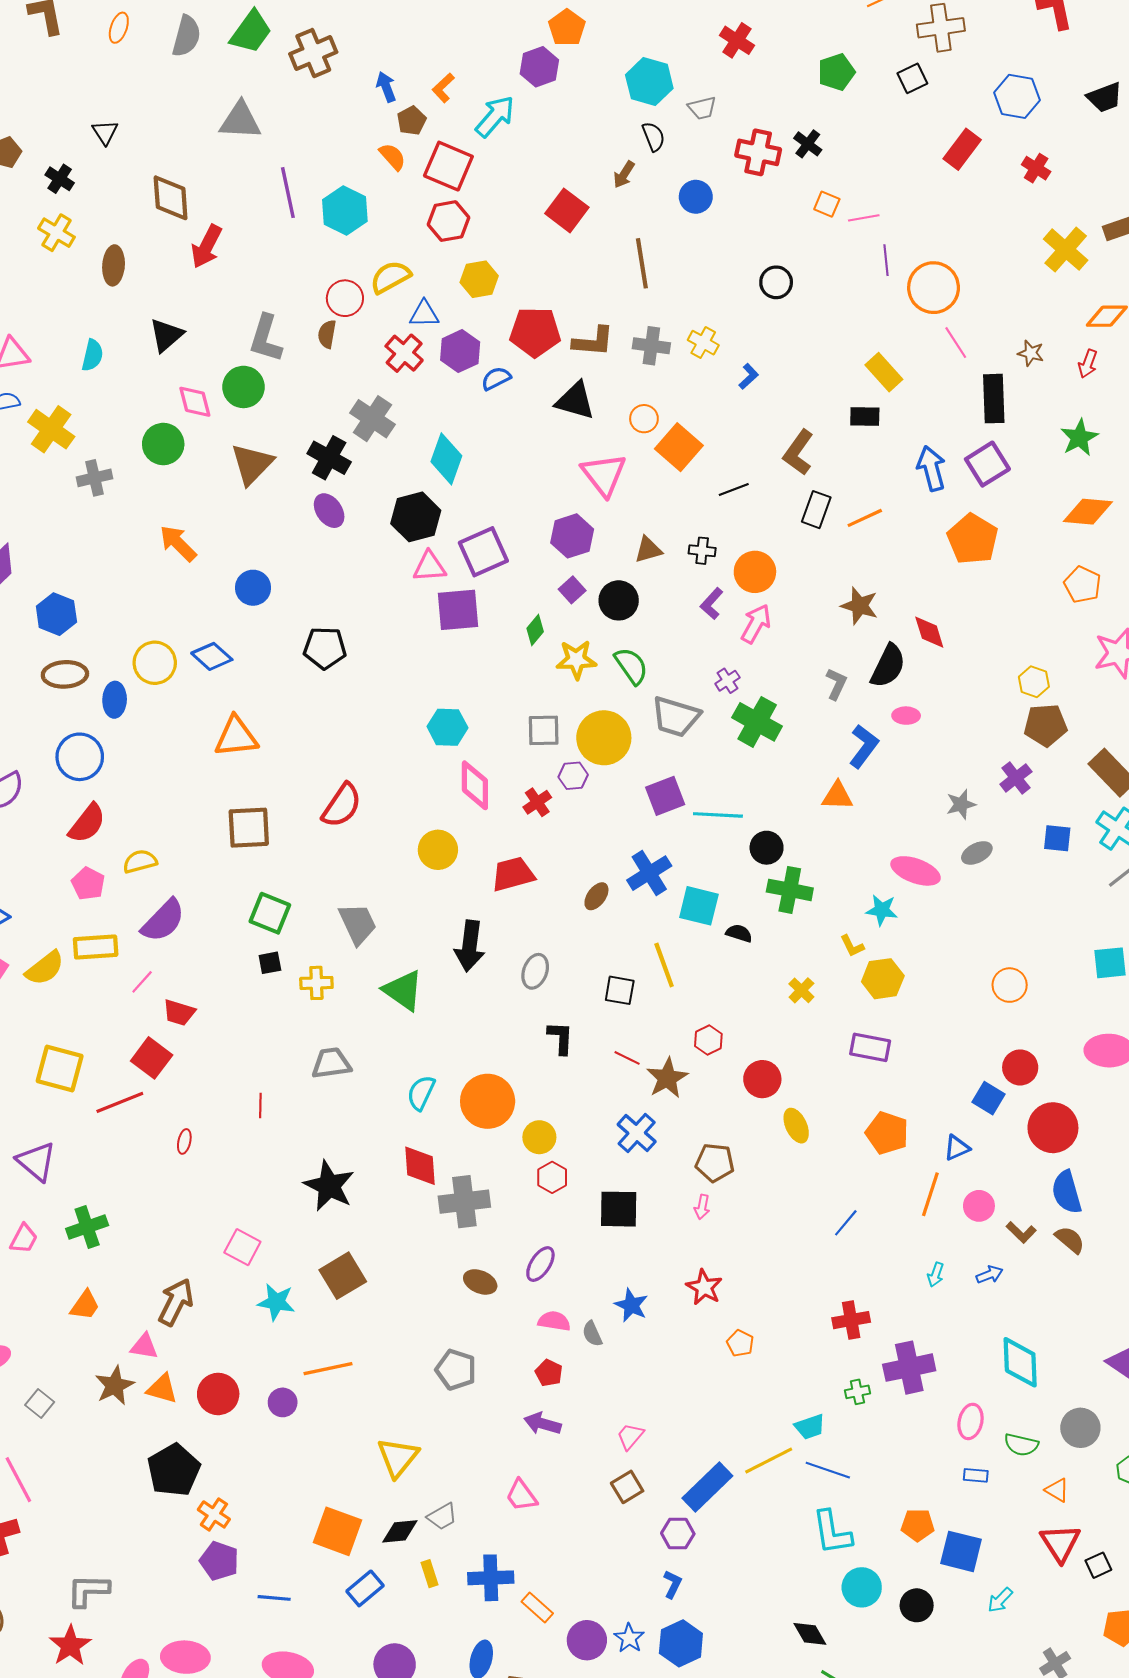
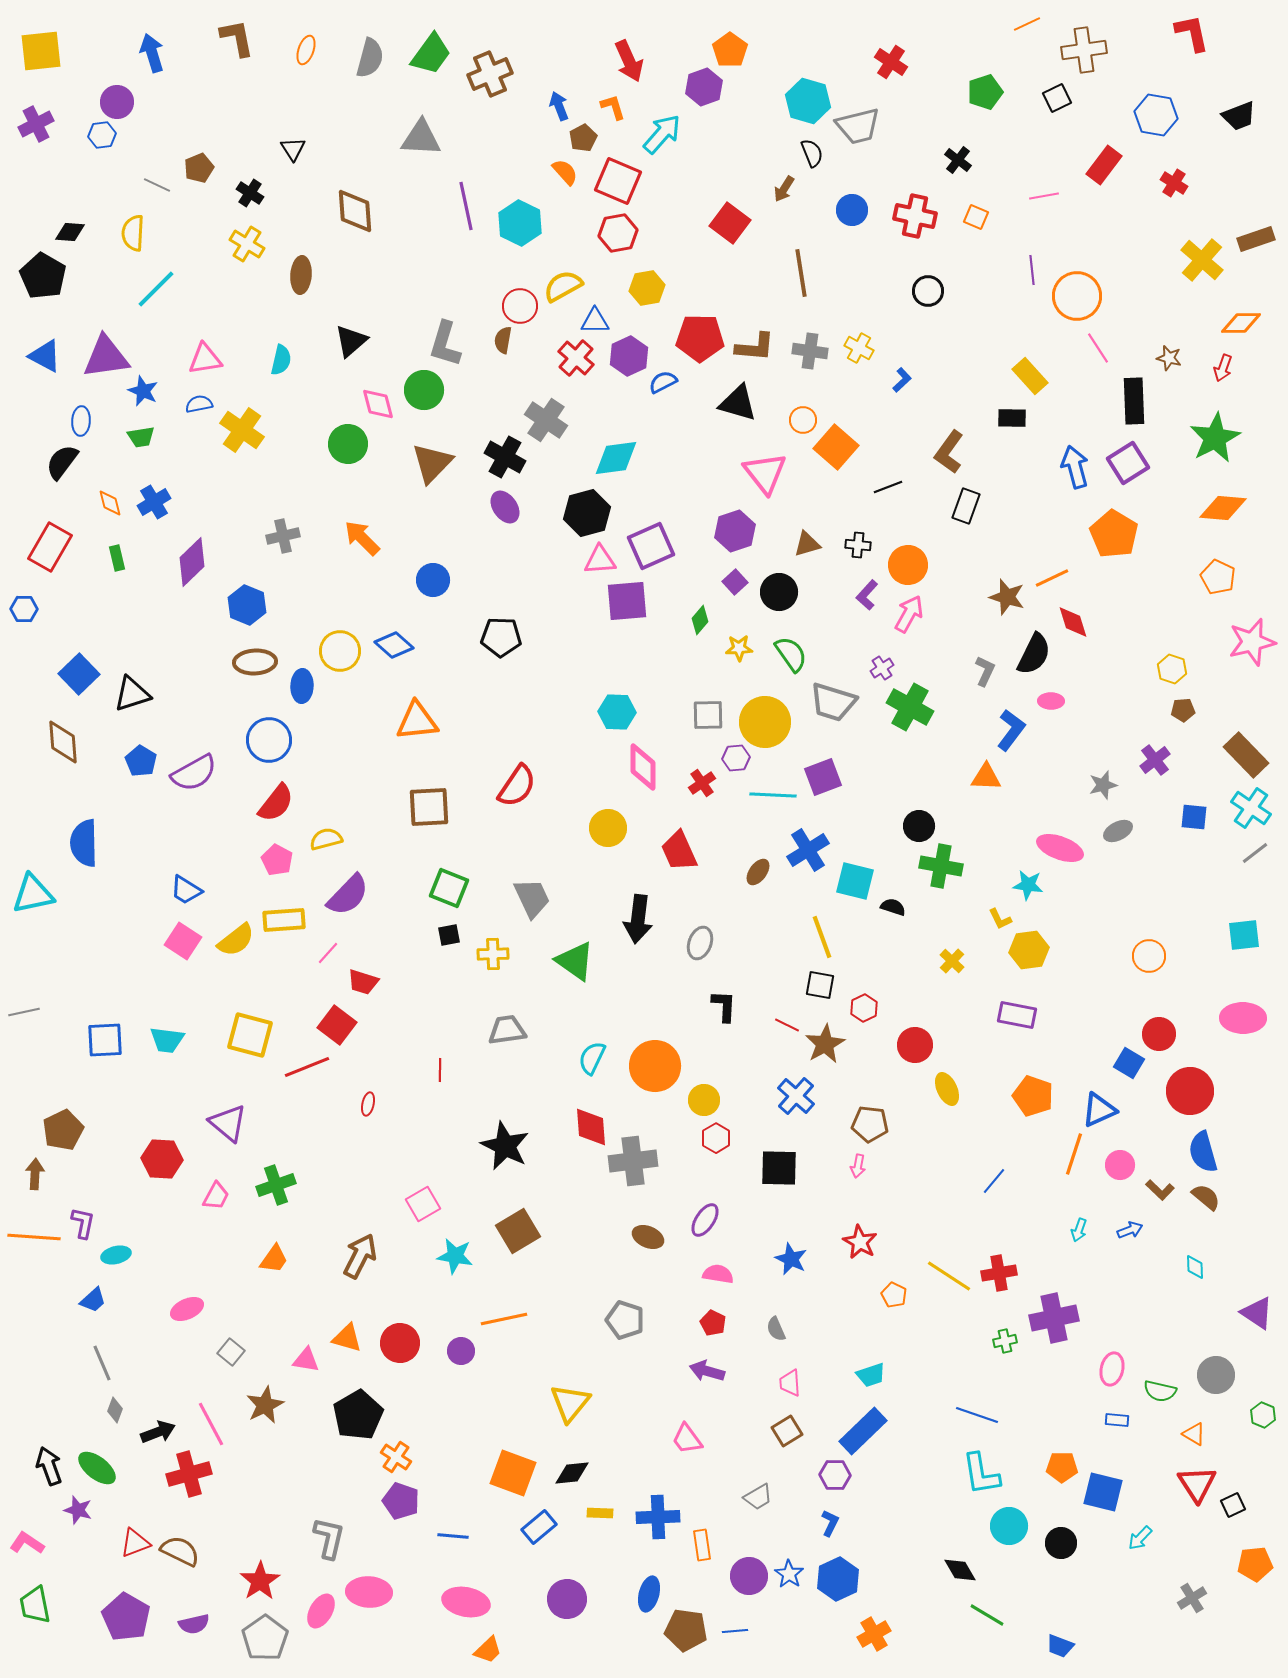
orange L-shape: (443, 88) -> (613, 107), turned 116
gray trapezoid: (702, 108) -> (858, 126), size x1.6
red cross: (758, 152) -> (915, 216), moved
pink line: (864, 218) -> (1044, 196), moved
red arrow: (207, 246) -> (629, 61), moved, turned -51
green star: (1079, 438) -> (1215, 438), size x1.4
cyan diamond: (446, 459) -> (616, 458), turned 63
gray cross: (95, 478) -> (283, 536), moved
orange line: (865, 518) -> (1052, 578), moved
yellow star: (576, 660) -> (739, 648), size x0.7
brown pentagon: (1046, 725) -> (1183, 710), size x0.6
cyan line: (718, 815) -> (773, 795), moved
red trapezoid: (513, 874) -> (679, 851), turned -99
black square: (620, 990) -> (820, 985), moved
blue triangle: (957, 1148) -> (1099, 1110), size x1.4
pink square: (242, 1247) -> (423, 1204), turned 32
gray semicircle: (592, 1334) -> (776, 1329), moved
pink triangle: (144, 1346) -> (306, 1360), moved
cyan diamond: (1020, 1362) -> (1195, 1267), moved, size x0.5
brown star: (115, 1386) -> (265, 1405), moved
cyan trapezoid: (810, 1427) -> (871, 1375), moved
pink trapezoid: (630, 1436) -> (790, 1383), turned -44
yellow line: (769, 1461) -> (949, 1276), moved, turned 60
gray trapezoid: (442, 1517) -> (758, 1497), moved
yellow rectangle: (429, 1574) -> (600, 1513), turned -70
gray L-shape: (88, 1591) -> (329, 1538), moved, turned 102
orange rectangle: (537, 1607) -> (702, 1545), turned 40

